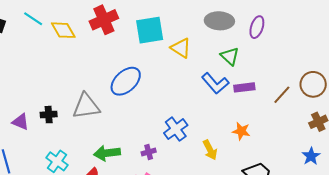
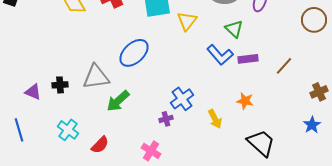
yellow triangle: (181, 48) -> (187, 21), turned 35
brown circle: (313, 84) -> (314, 20), moved
purple cross: (149, 152) -> (166, 119), moved
green arrow: (107, 153) -> (118, 101), moved, turned -35

